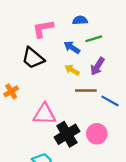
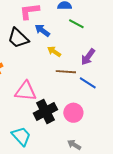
green line: (94, 39) -> (76, 24), turned 42
blue arrow: (72, 47) -> (42, 30), moved
purple arrow: (97, 66) -> (88, 57), moved

